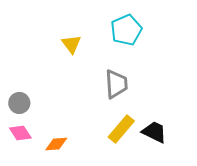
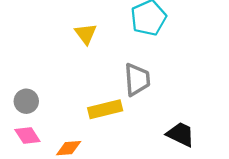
yellow rectangle: (121, 129) -> (105, 109), moved, turned 36

